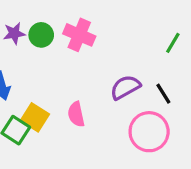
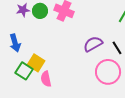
pink semicircle: (76, 114) -> (46, 79), moved

